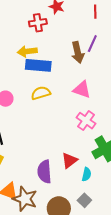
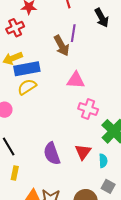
yellow semicircle: (41, 93) -> (27, 87), moved
purple semicircle: (44, 172) -> (52, 154), moved

